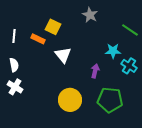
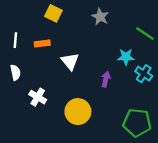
yellow square: (53, 27) -> (53, 13), moved
orange rectangle: (38, 39) -> (42, 44), turned -32
white cross: (15, 87) -> (38, 97), moved
green pentagon: (110, 100) -> (137, 123), moved

